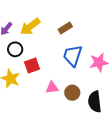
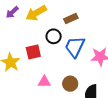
black circle: (15, 49) -> (54, 36), moved
pink triangle: (52, 88) -> (44, 82), moved

